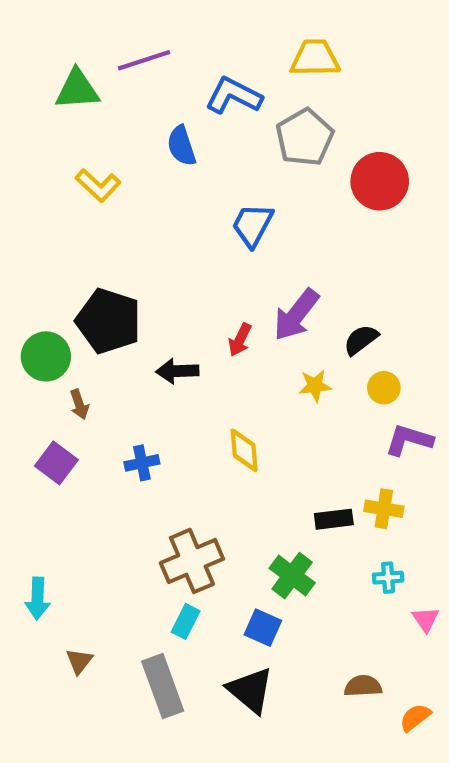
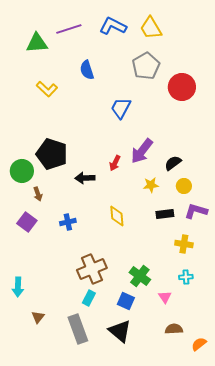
yellow trapezoid: (315, 58) -> (151, 28), turned -120
blue L-shape: (234, 96) -> (113, 26), moved
black rectangle: (334, 519) -> (165, 214), moved
pink triangle: (426, 619) -> (165, 297), moved

